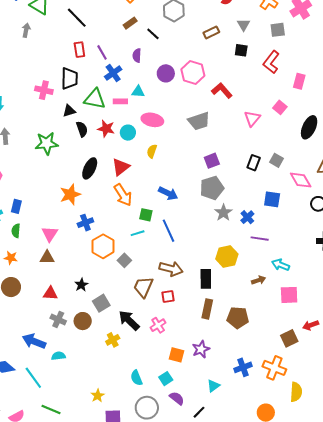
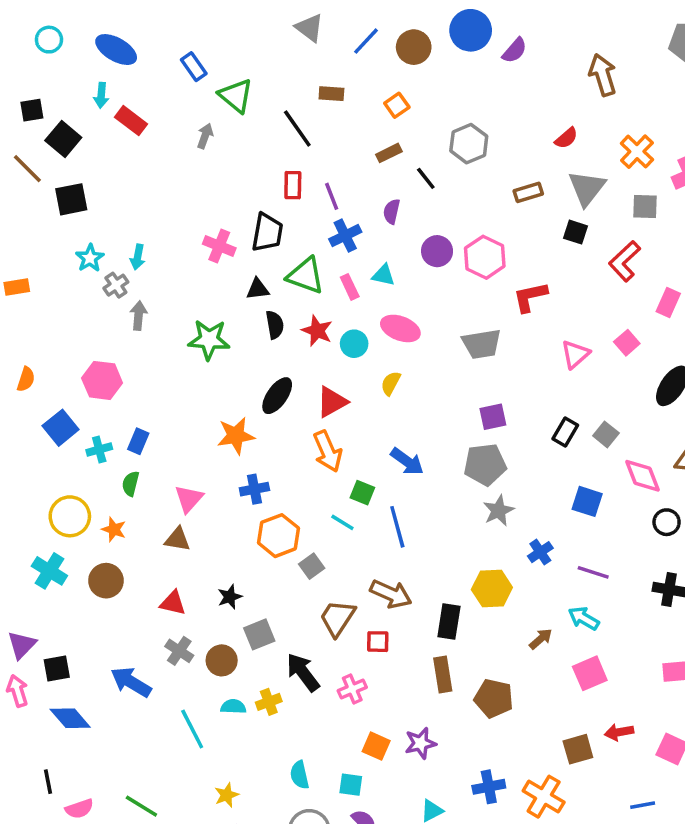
gray triangle: (244, 25) -> (587, 188), size x1.6
red L-shape: (222, 91) -> (530, 297), turned -70
pink rectangle: (120, 101) -> (350, 287), turned 56
blue cross: (247, 217) -> (540, 552), moved
cyan line: (138, 233) -> (342, 522), turned 40
purple line: (260, 239) -> (593, 572), moved
brown arrow: (259, 280) -> (541, 639), turned -32
pink square: (289, 295) -> (590, 673), turned -30
brown rectangle: (207, 309) -> (443, 674), turned -30
cyan semicircle: (58, 356) -> (233, 707), moved
cyan line: (33, 378) -> (192, 729), moved
cyan square: (166, 379) -> (351, 785), turned 32

